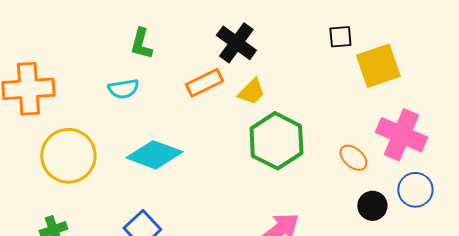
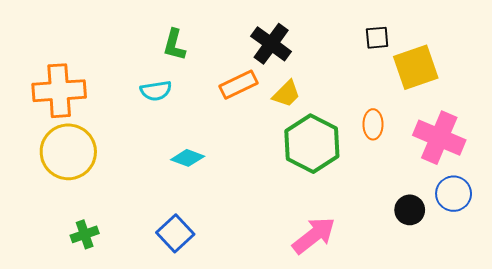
cyan diamond: (154, 155) -> (188, 158), size x0.6
yellow circle: (68, 156) -> (68, 152), moved
orange ellipse: (353, 158) -> (373, 124), moved, turned 48

